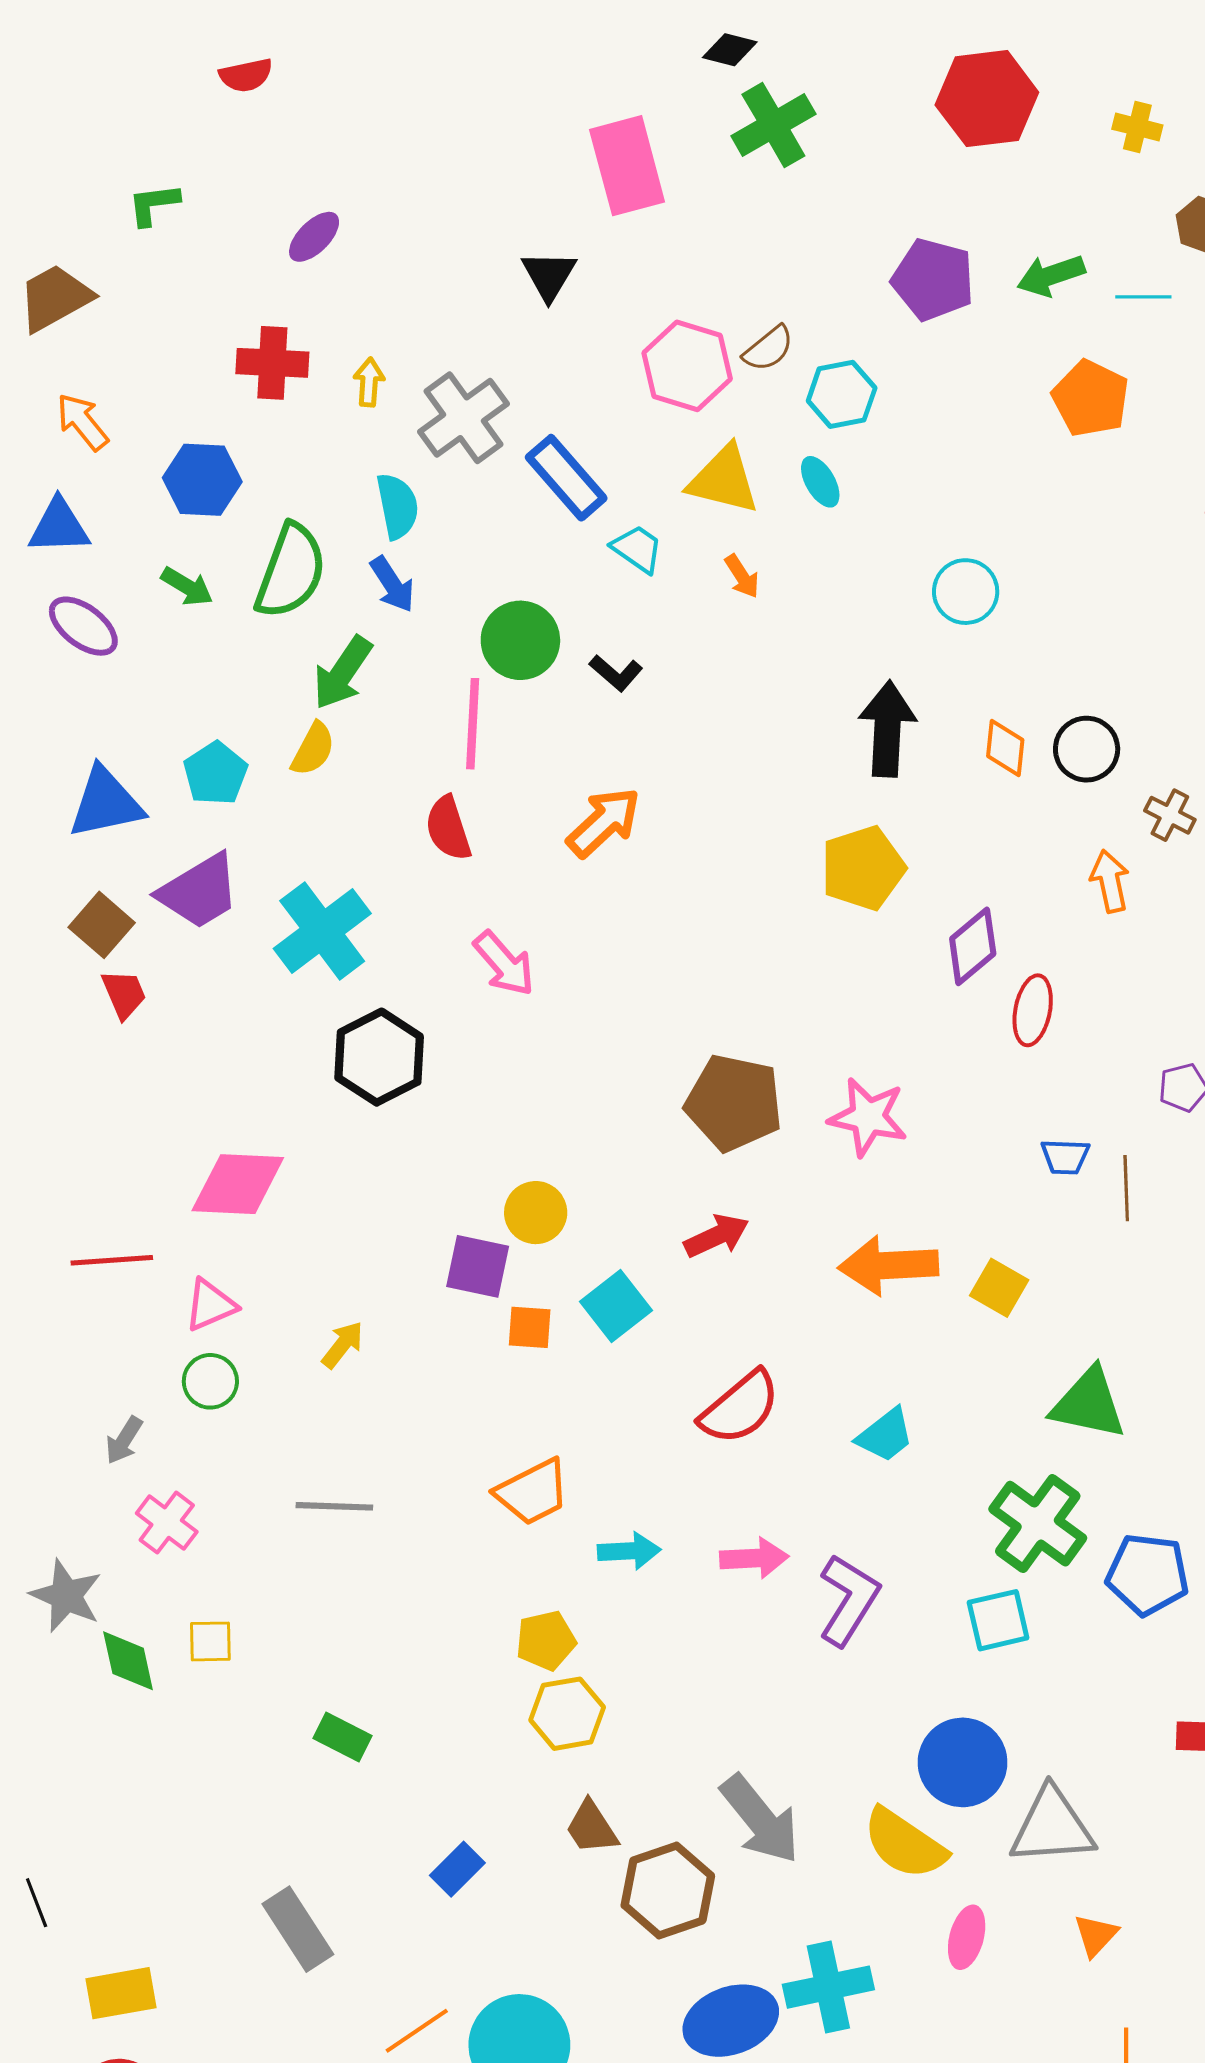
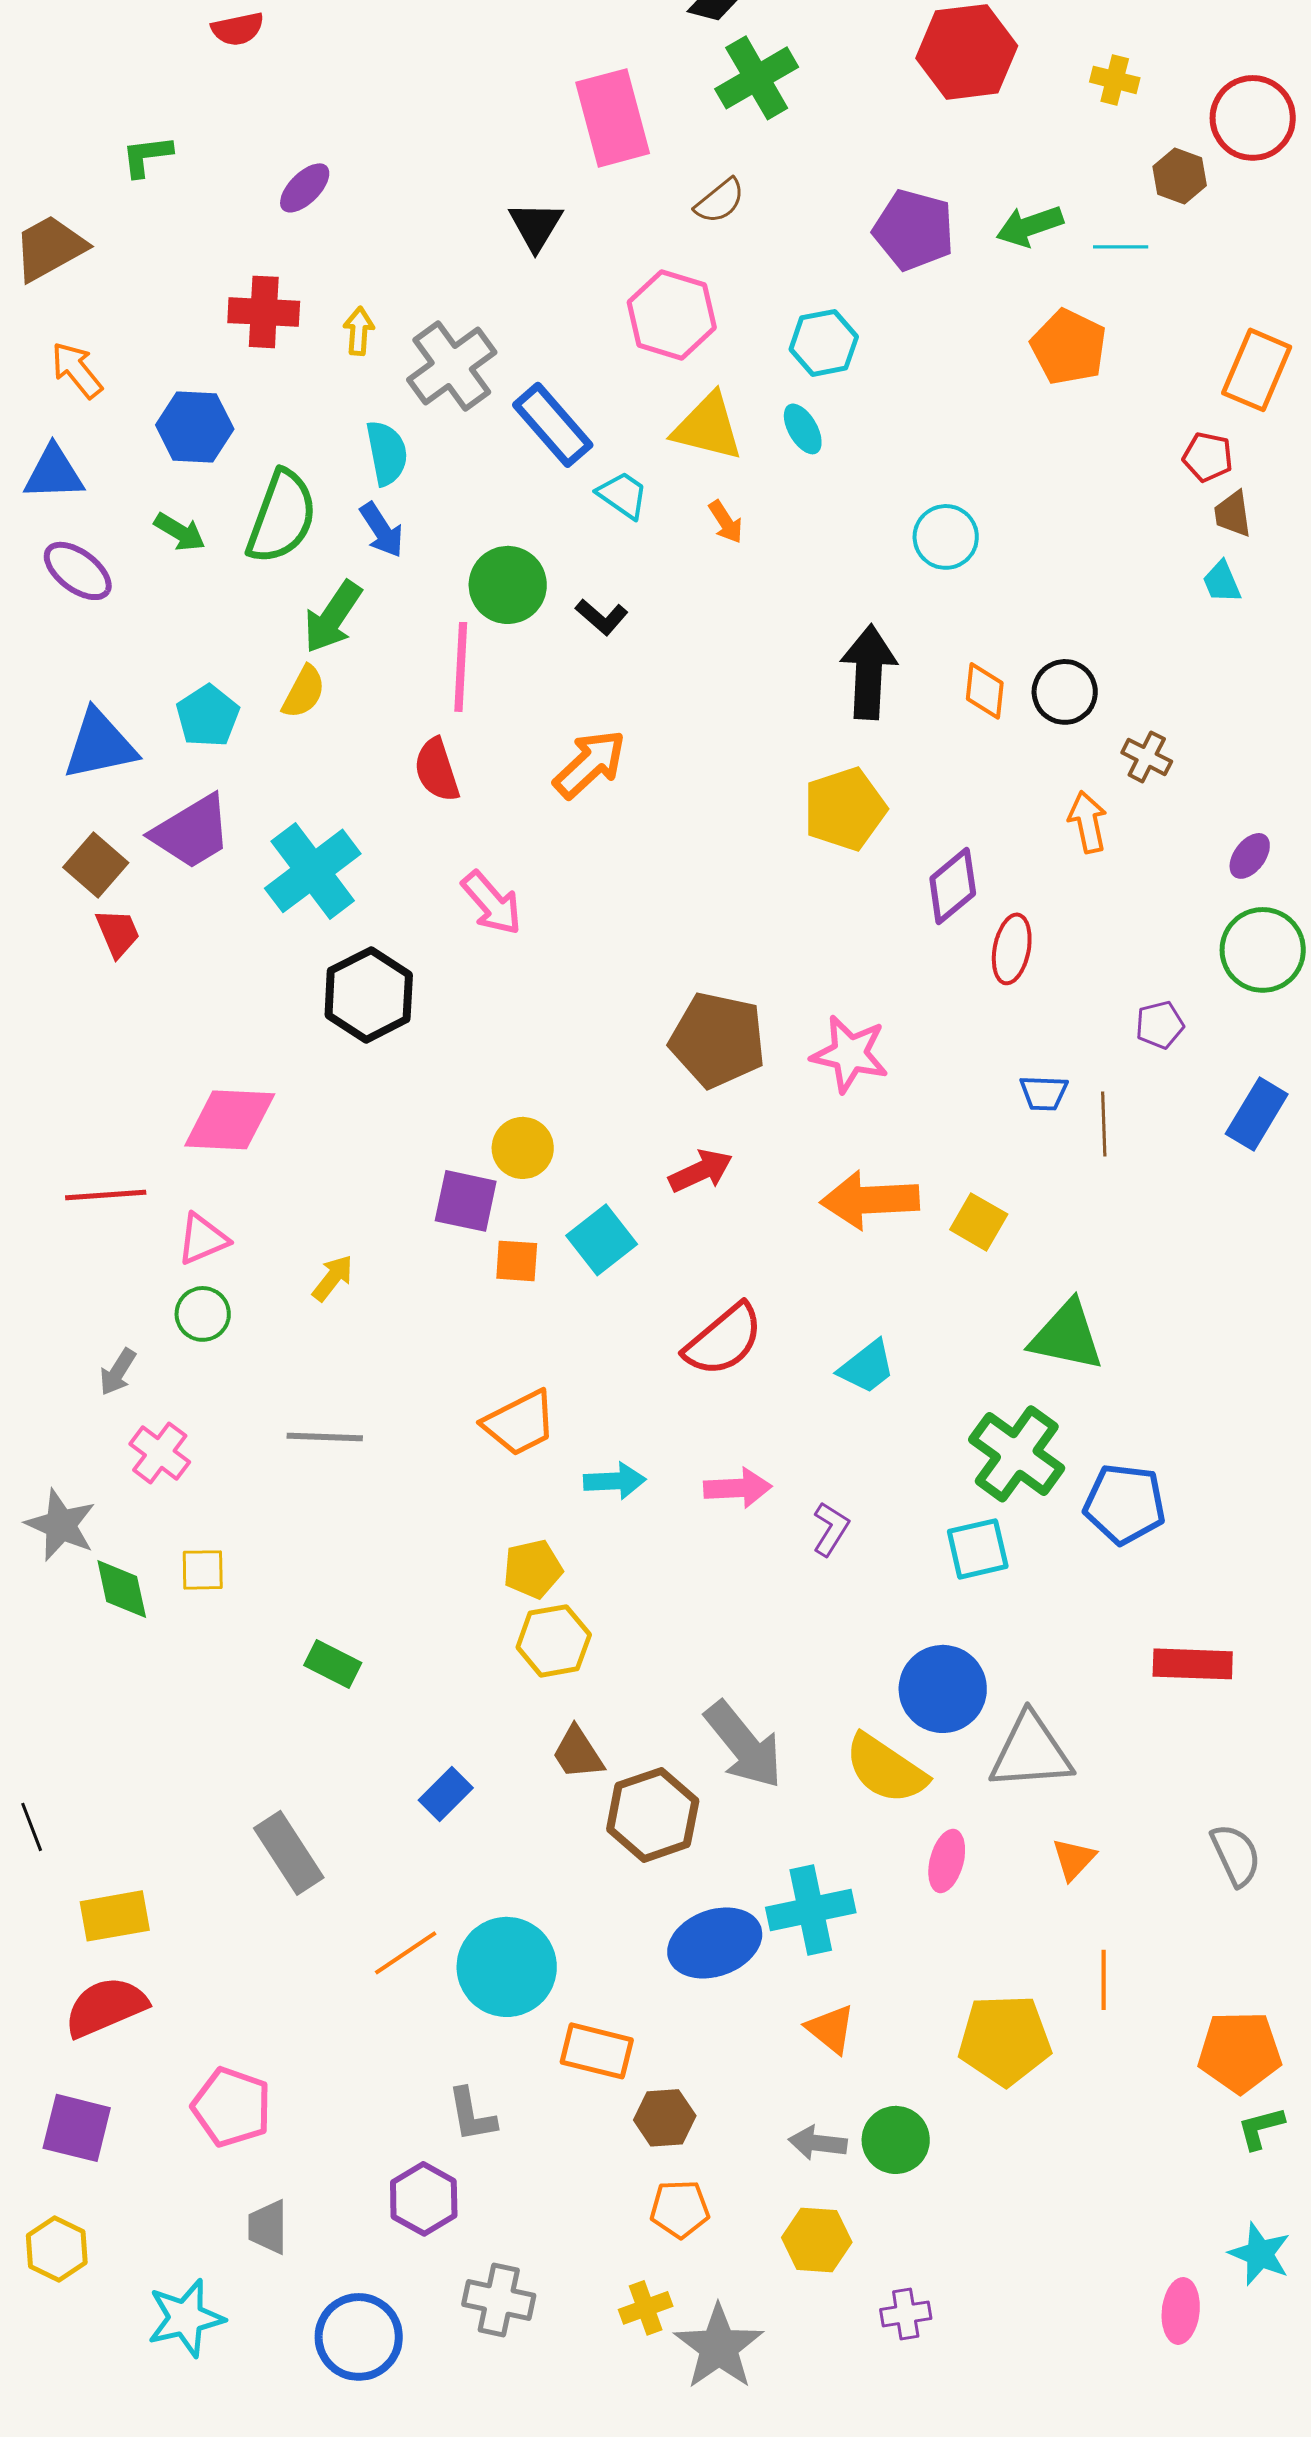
brown semicircle: (768, 349) -> (720, 201), moved
purple L-shape: (849, 1600) -> (831, 1529), size x0.6

